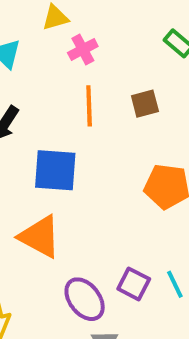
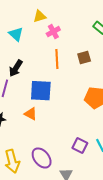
orange triangle: (40, 237) -> (31, 114), moved, size x0.6
purple ellipse: (85, 299) -> (42, 158), moved

